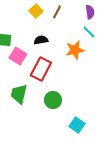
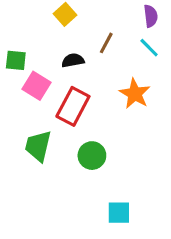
brown line: (57, 12) -> (106, 43), moved
orange star: (75, 50) -> (135, 94), moved, turned -30
cyan square: (77, 125) -> (119, 213), moved, turned -35

